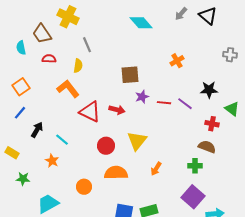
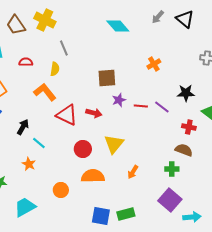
brown trapezoid: (42, 34) -> (16, 25), moved
black arrow: (37, 130) -> (23, 127), moved

